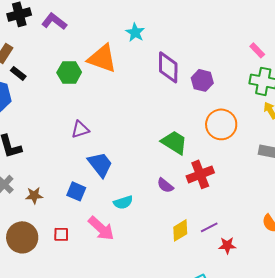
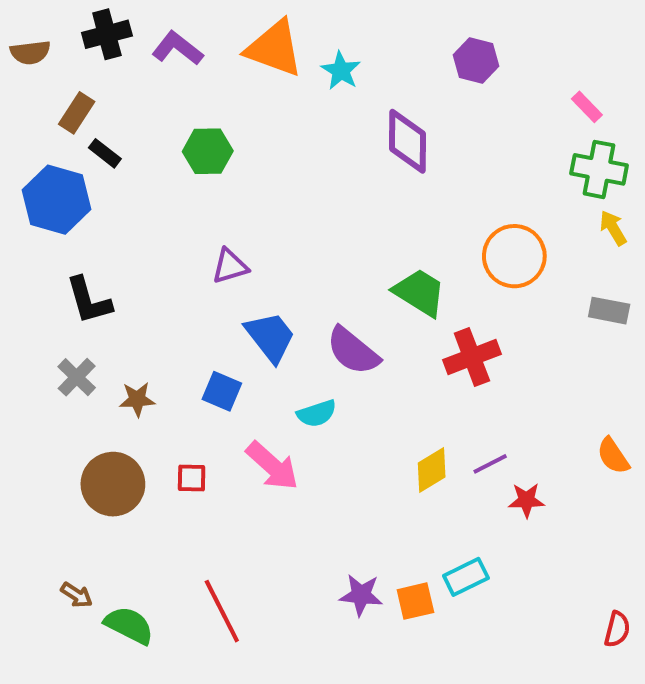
orange triangle: (102, 58) -> (274, 48), moved
purple hexagon: (202, 80) -> (476, 61), moved
purple semicircle: (165, 185) -> (353, 351), moved, size x1.6

